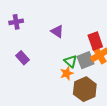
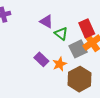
purple rectangle: (22, 58) -> (41, 59), moved
green triangle: (71, 61) -> (61, 34), moved

